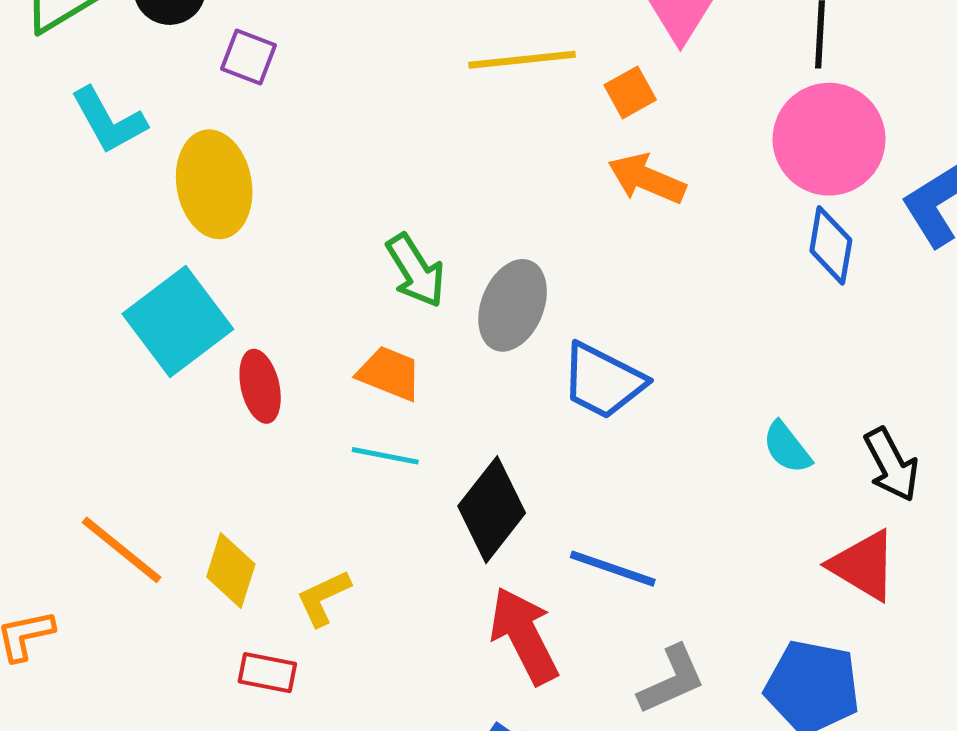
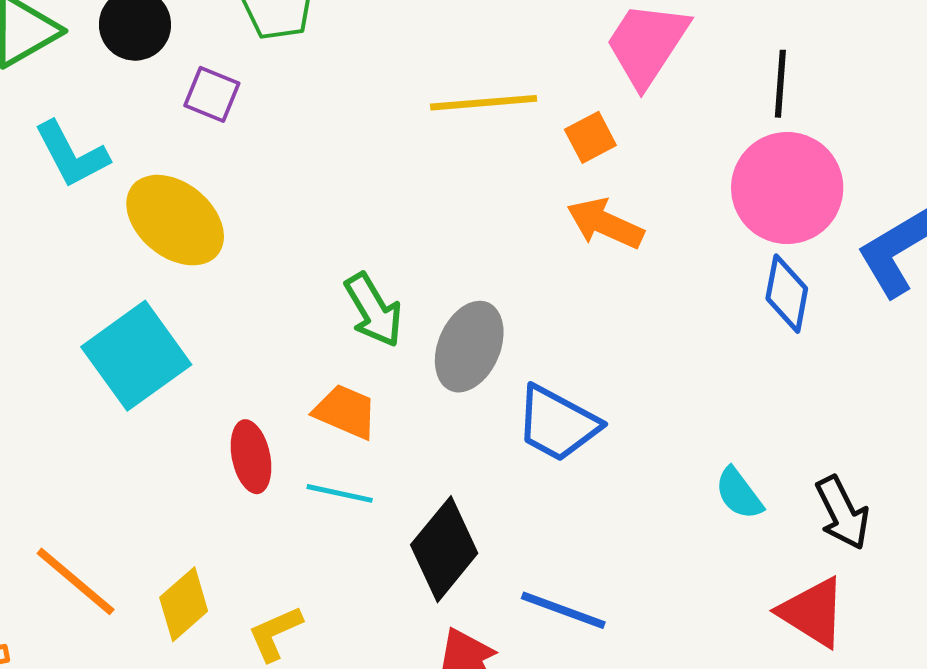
yellow ellipse: (214, 184) -> (175, 220), turned -42
red ellipse: (260, 386) -> (251, 457), moved
yellow diamond: (231, 571) -> (184, 604), turned 30

